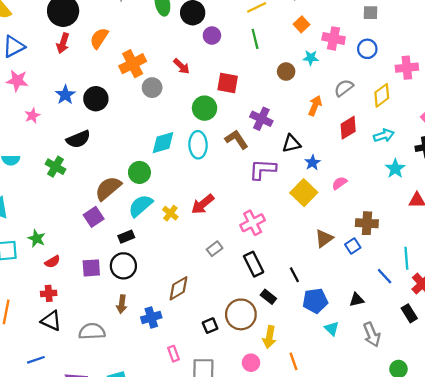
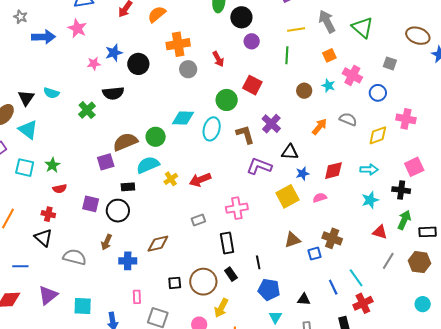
gray semicircle: (344, 88) -> (348, 119), turned 42
pink star: (32, 116) -> (94, 64), moved
red diamond: (348, 128) -> (333, 171), moved
cyan line: (406, 258) -> (356, 278), turned -48

